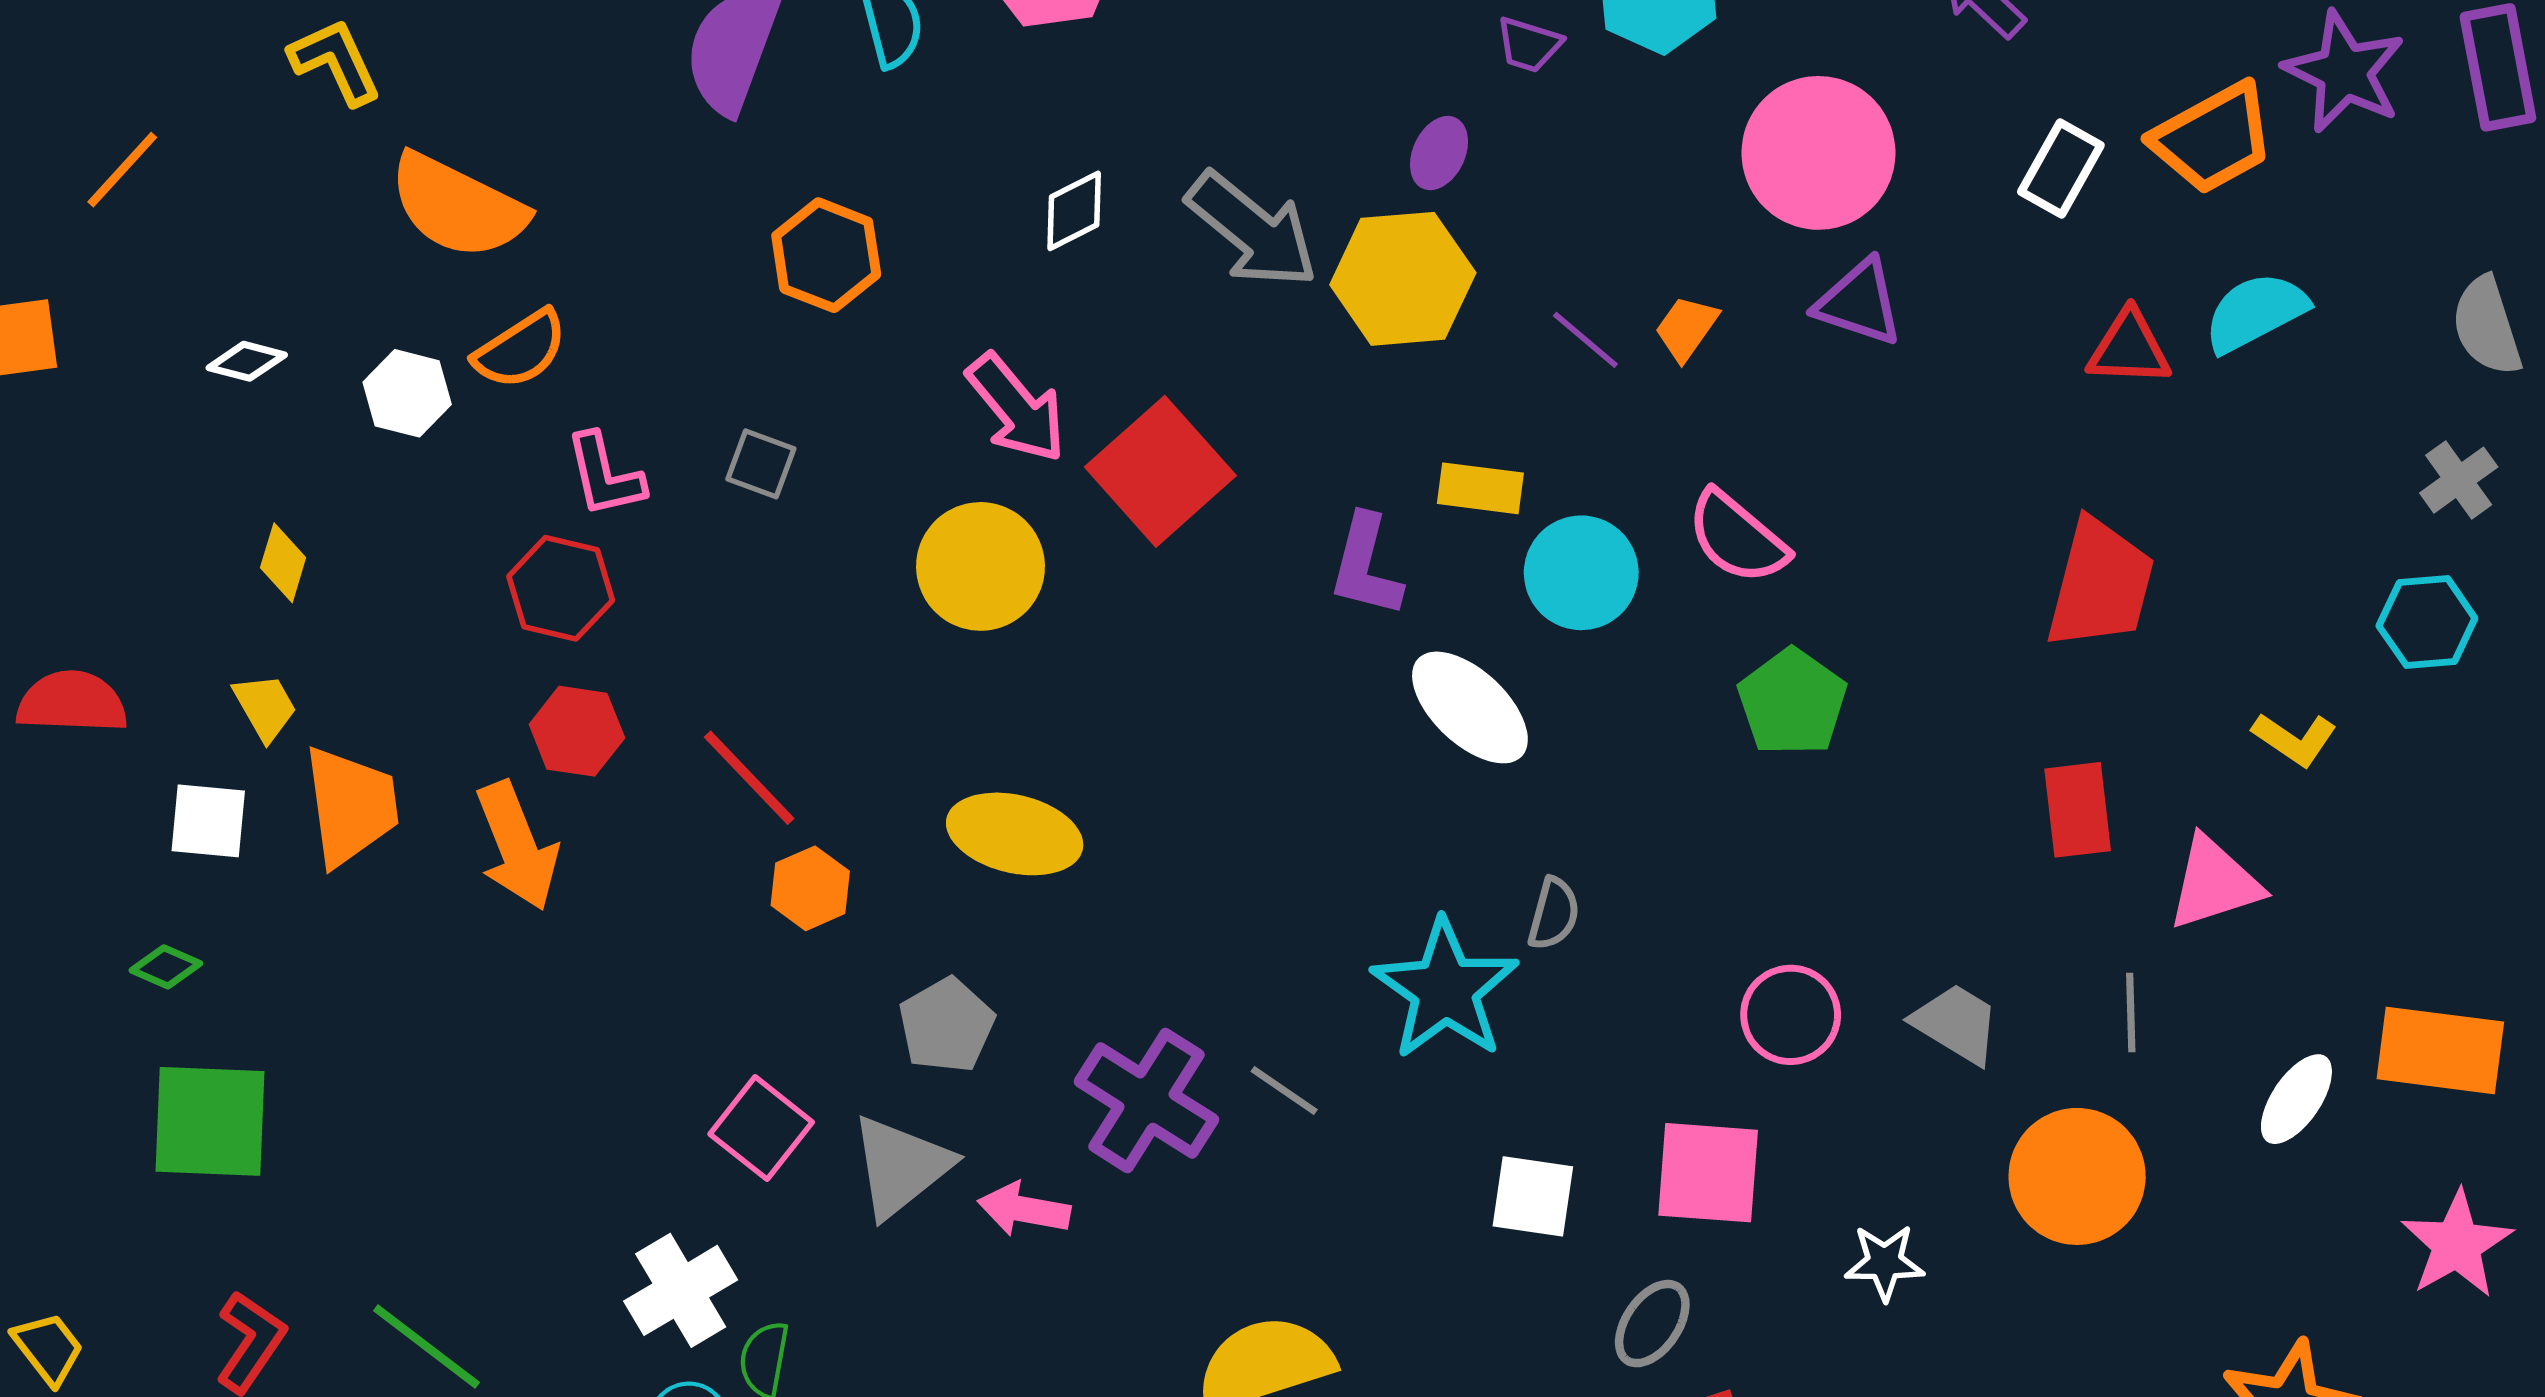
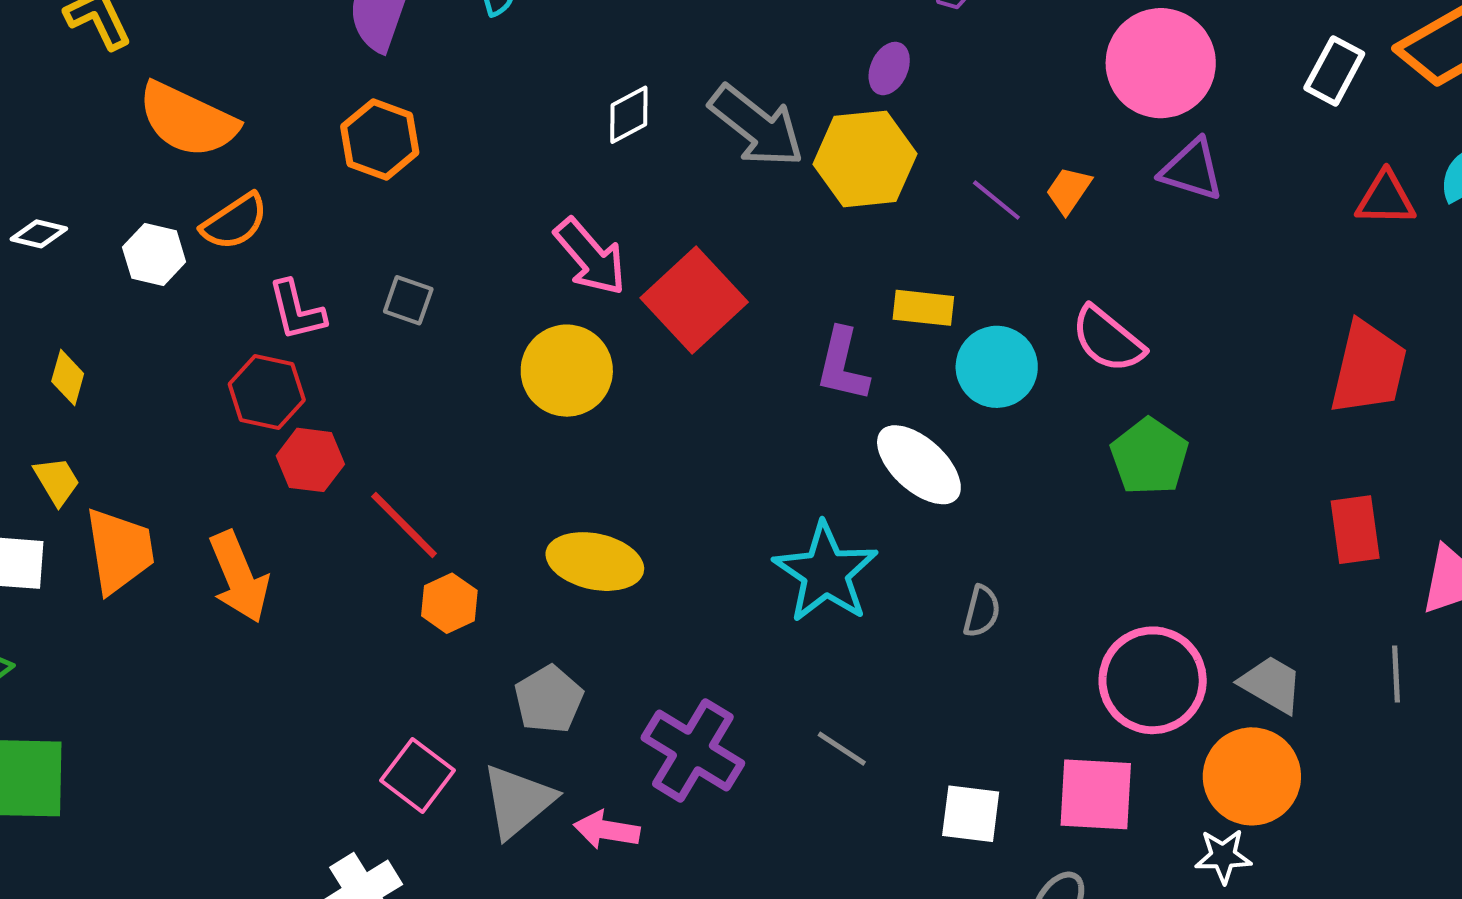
orange hexagon: (826, 255) -> (380, 140), moved
red hexagon: (577, 731) -> (310, 460), moved
cyan star: (1445, 989) -> (826, 573), moved
pink circle: (1791, 1015) -> (1153, 680), size x1.5
gray line: (1284, 1090) -> (842, 749), moved
orange circle: (2077, 1176) -> (1252, 776), moved

